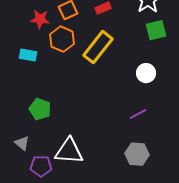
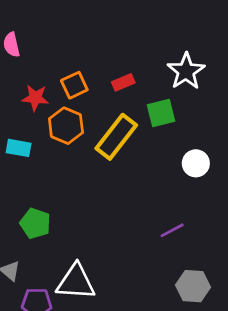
green square: (156, 30) -> (161, 113), moved
white circle: (146, 73) -> (196, 163), moved
gray hexagon: (137, 154) -> (193, 286), moved

